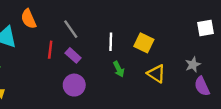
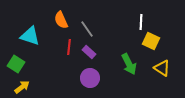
orange semicircle: (29, 19) -> (61, 20), moved
white line: (111, 42) -> (141, 22), moved
green arrow: (119, 69) -> (129, 64), size x1.5

